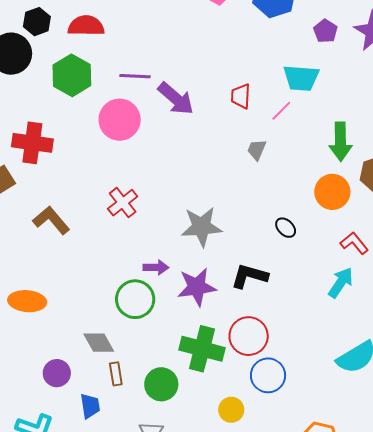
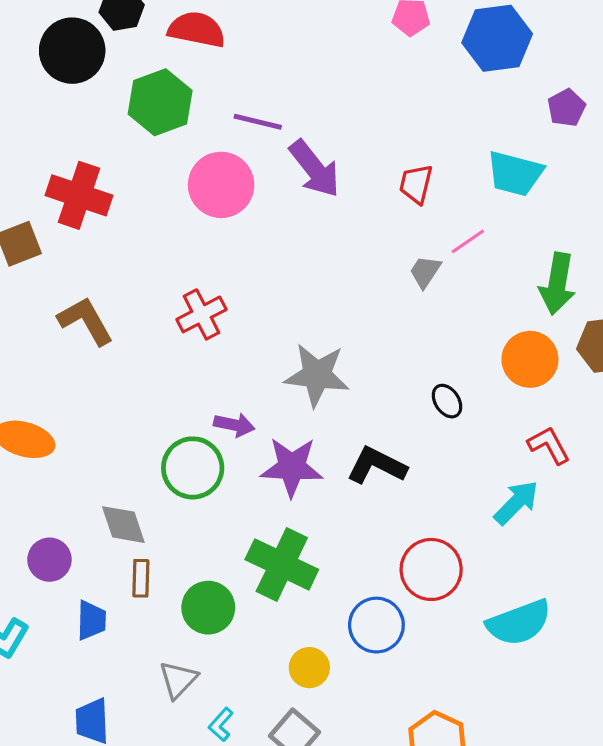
pink line: (281, 111) -> (468, 241), moved
red circle: (249, 336) -> (431, 569), moved

